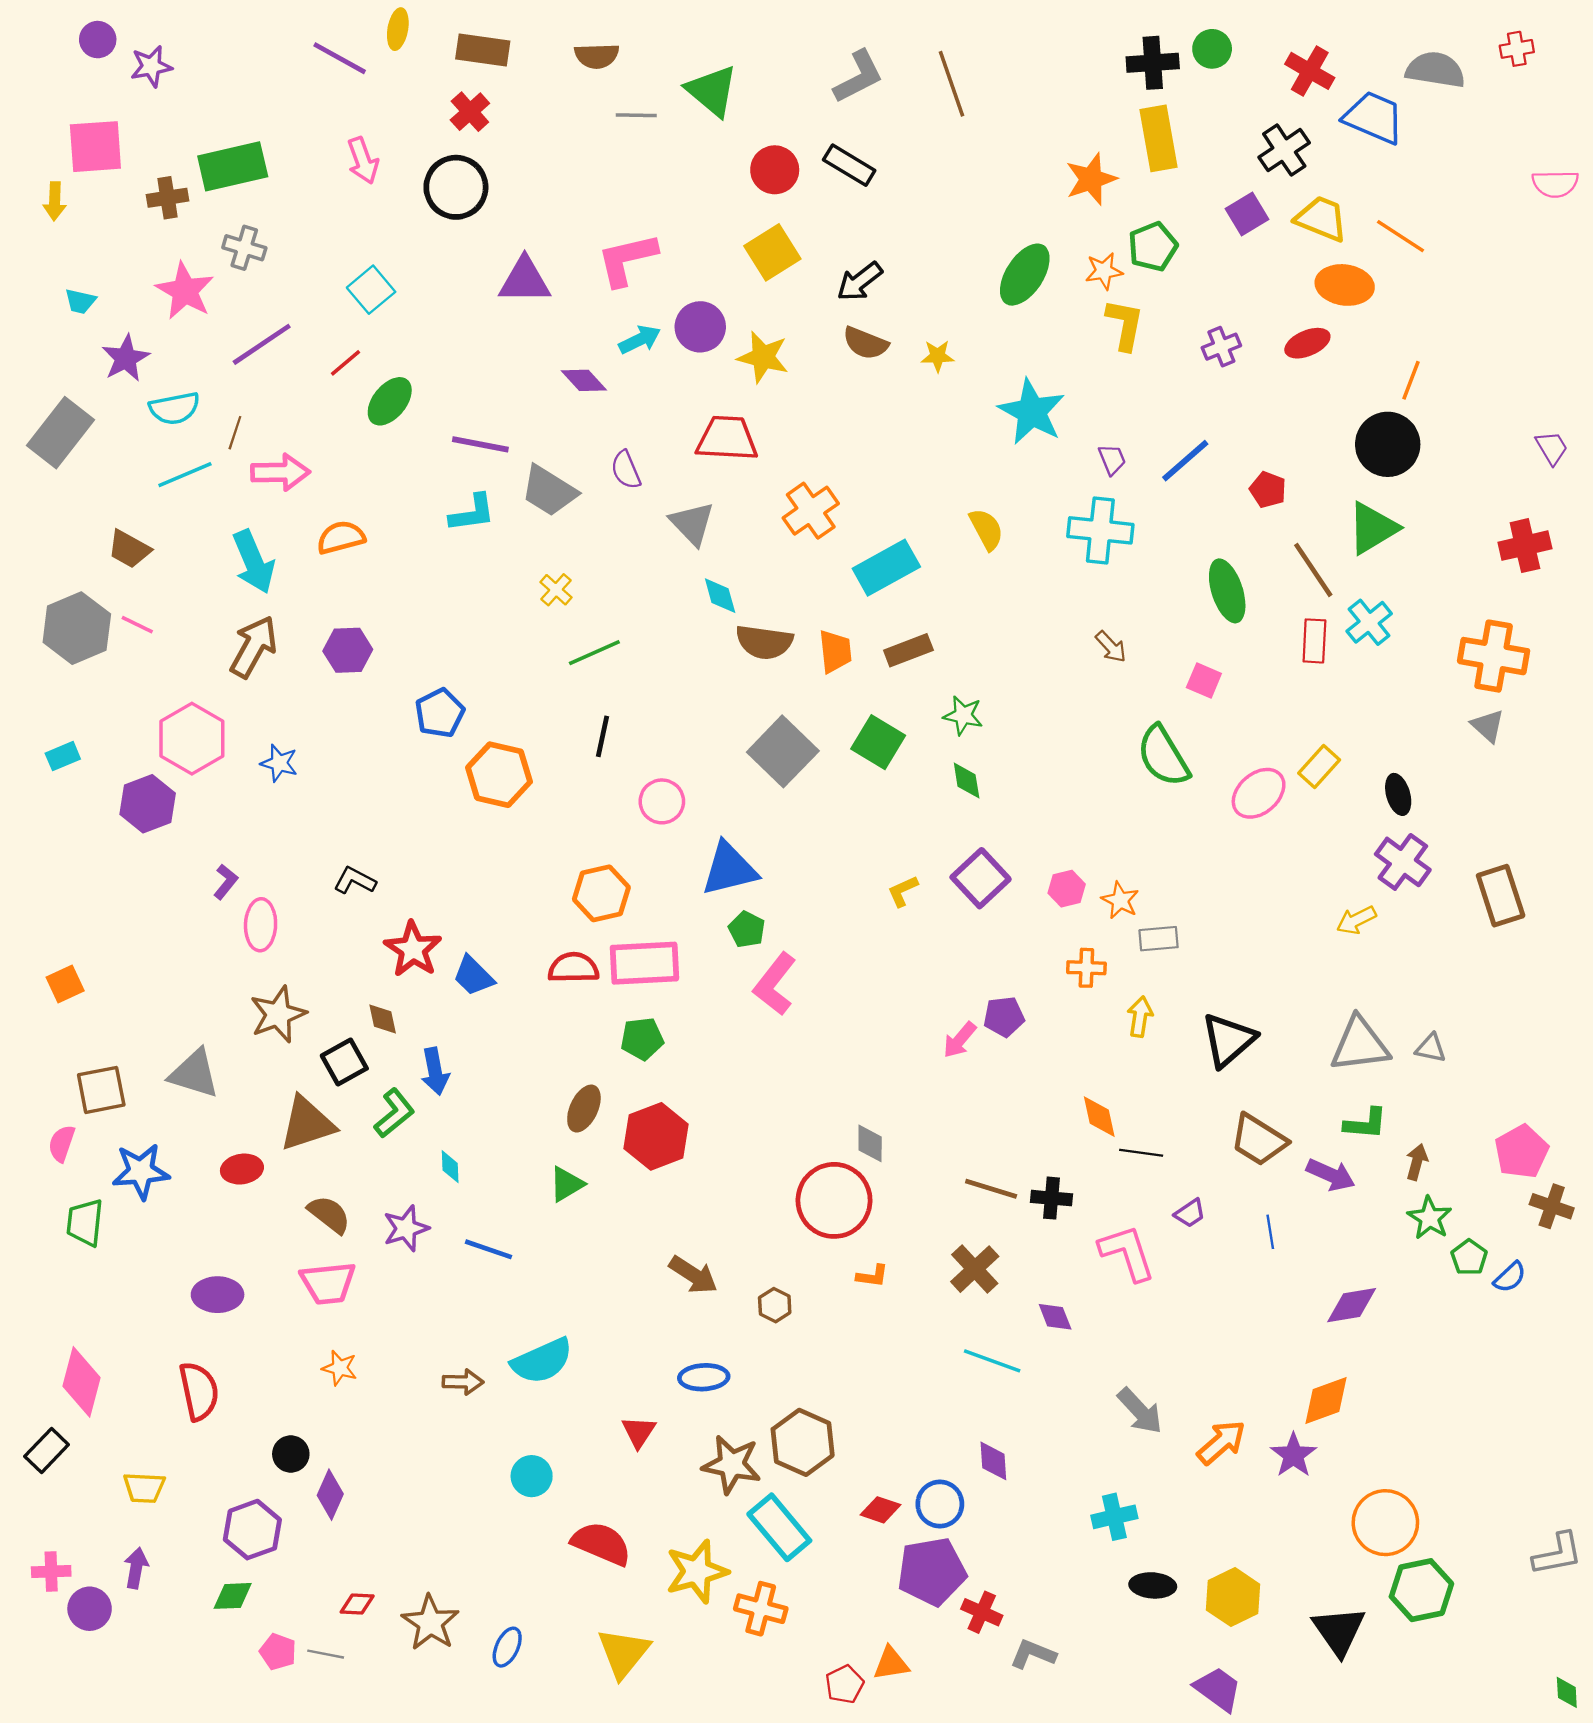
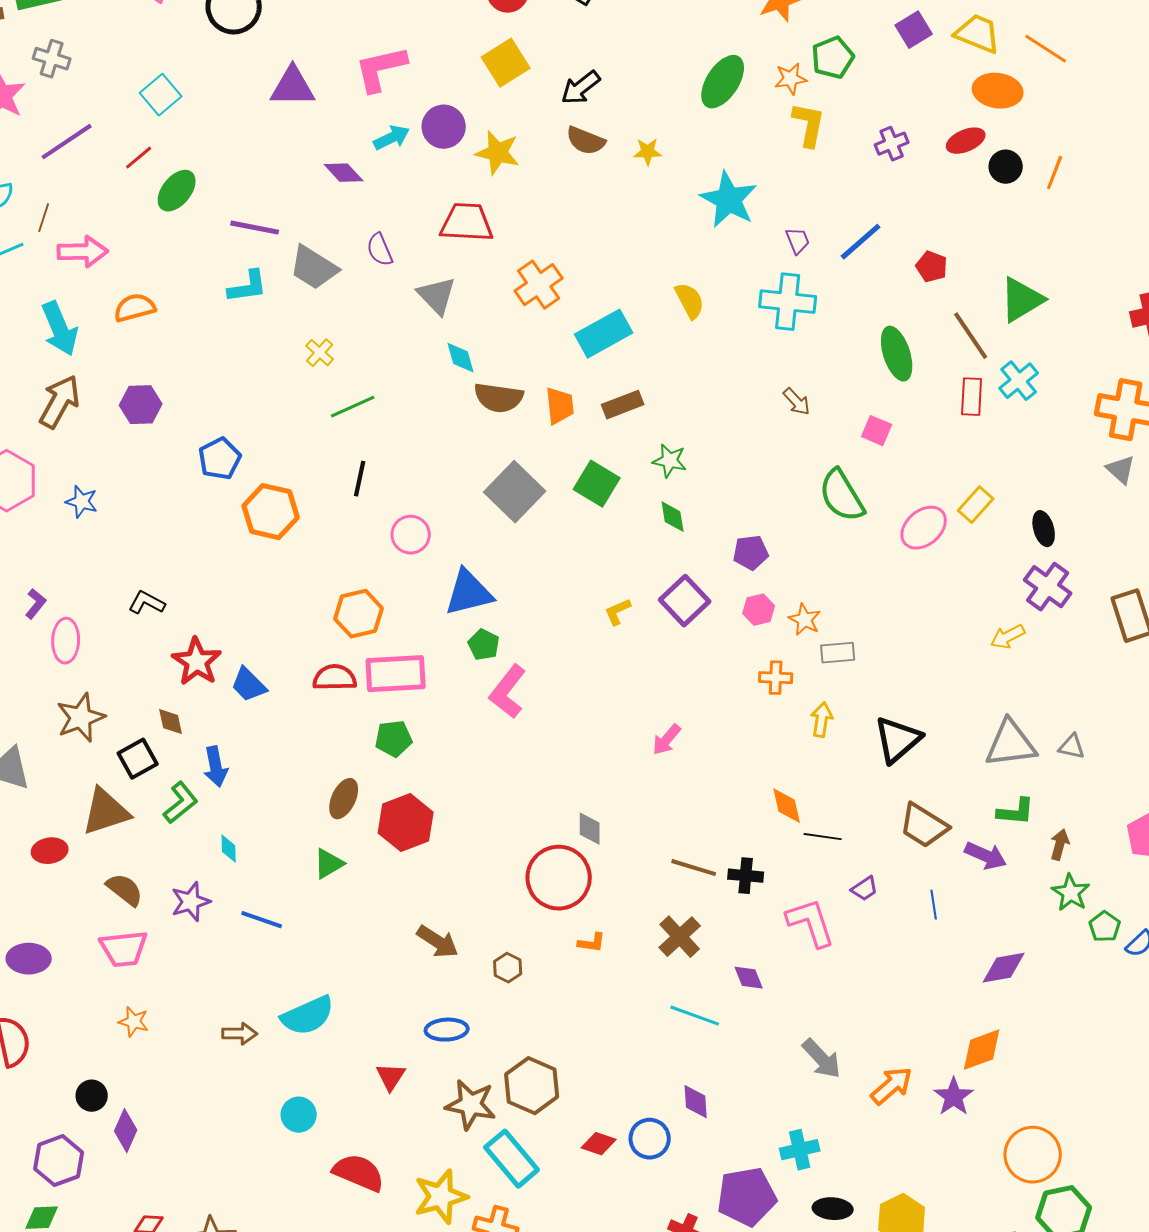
black circle: (1388, 444) -> (1006, 167), moved, size x0.6
purple pentagon: (1004, 1017) -> (751, 553), moved
purple pentagon: (932, 1571) -> (747, 1197), moved

